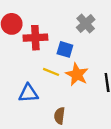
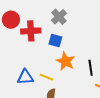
gray cross: (86, 23) -> (59, 17), moved
yellow line: (51, 72) -> (46, 77), moved

